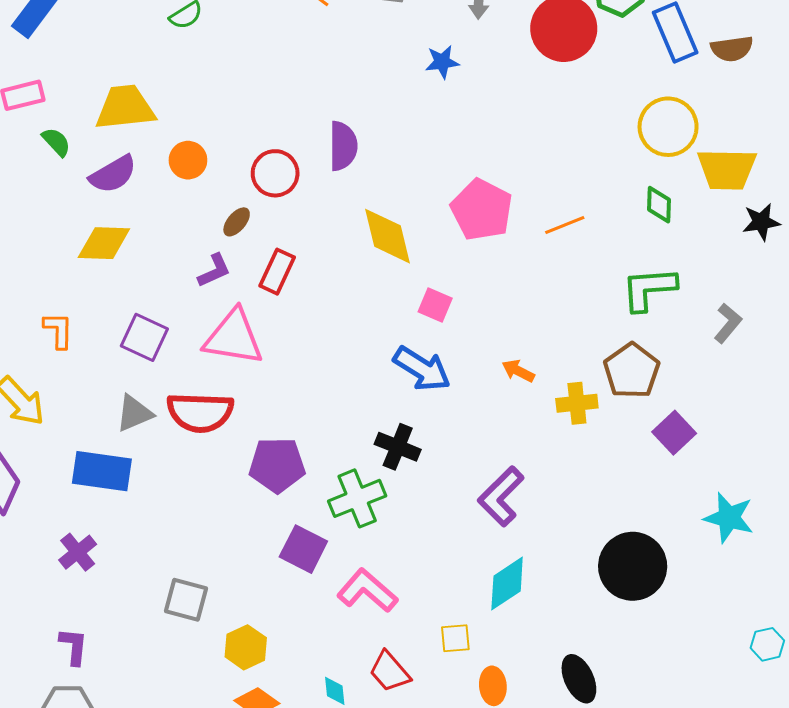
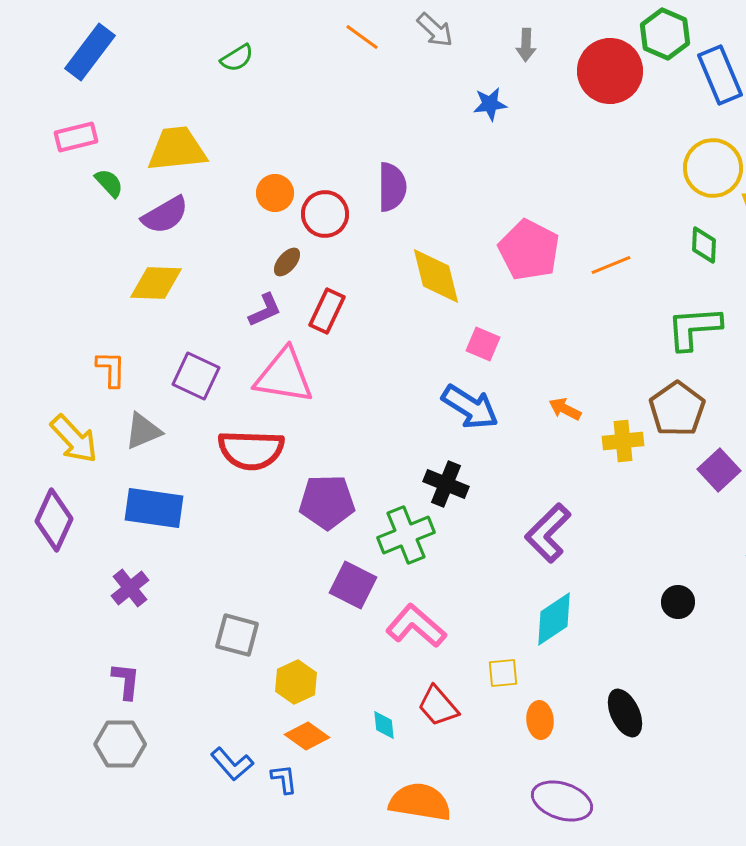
orange circle: (188, 160) -> (275, 193), moved
gray triangle: (134, 413) -> (143, 431), moved
black circle: (633, 566) -> (678, 602), size x0.5

